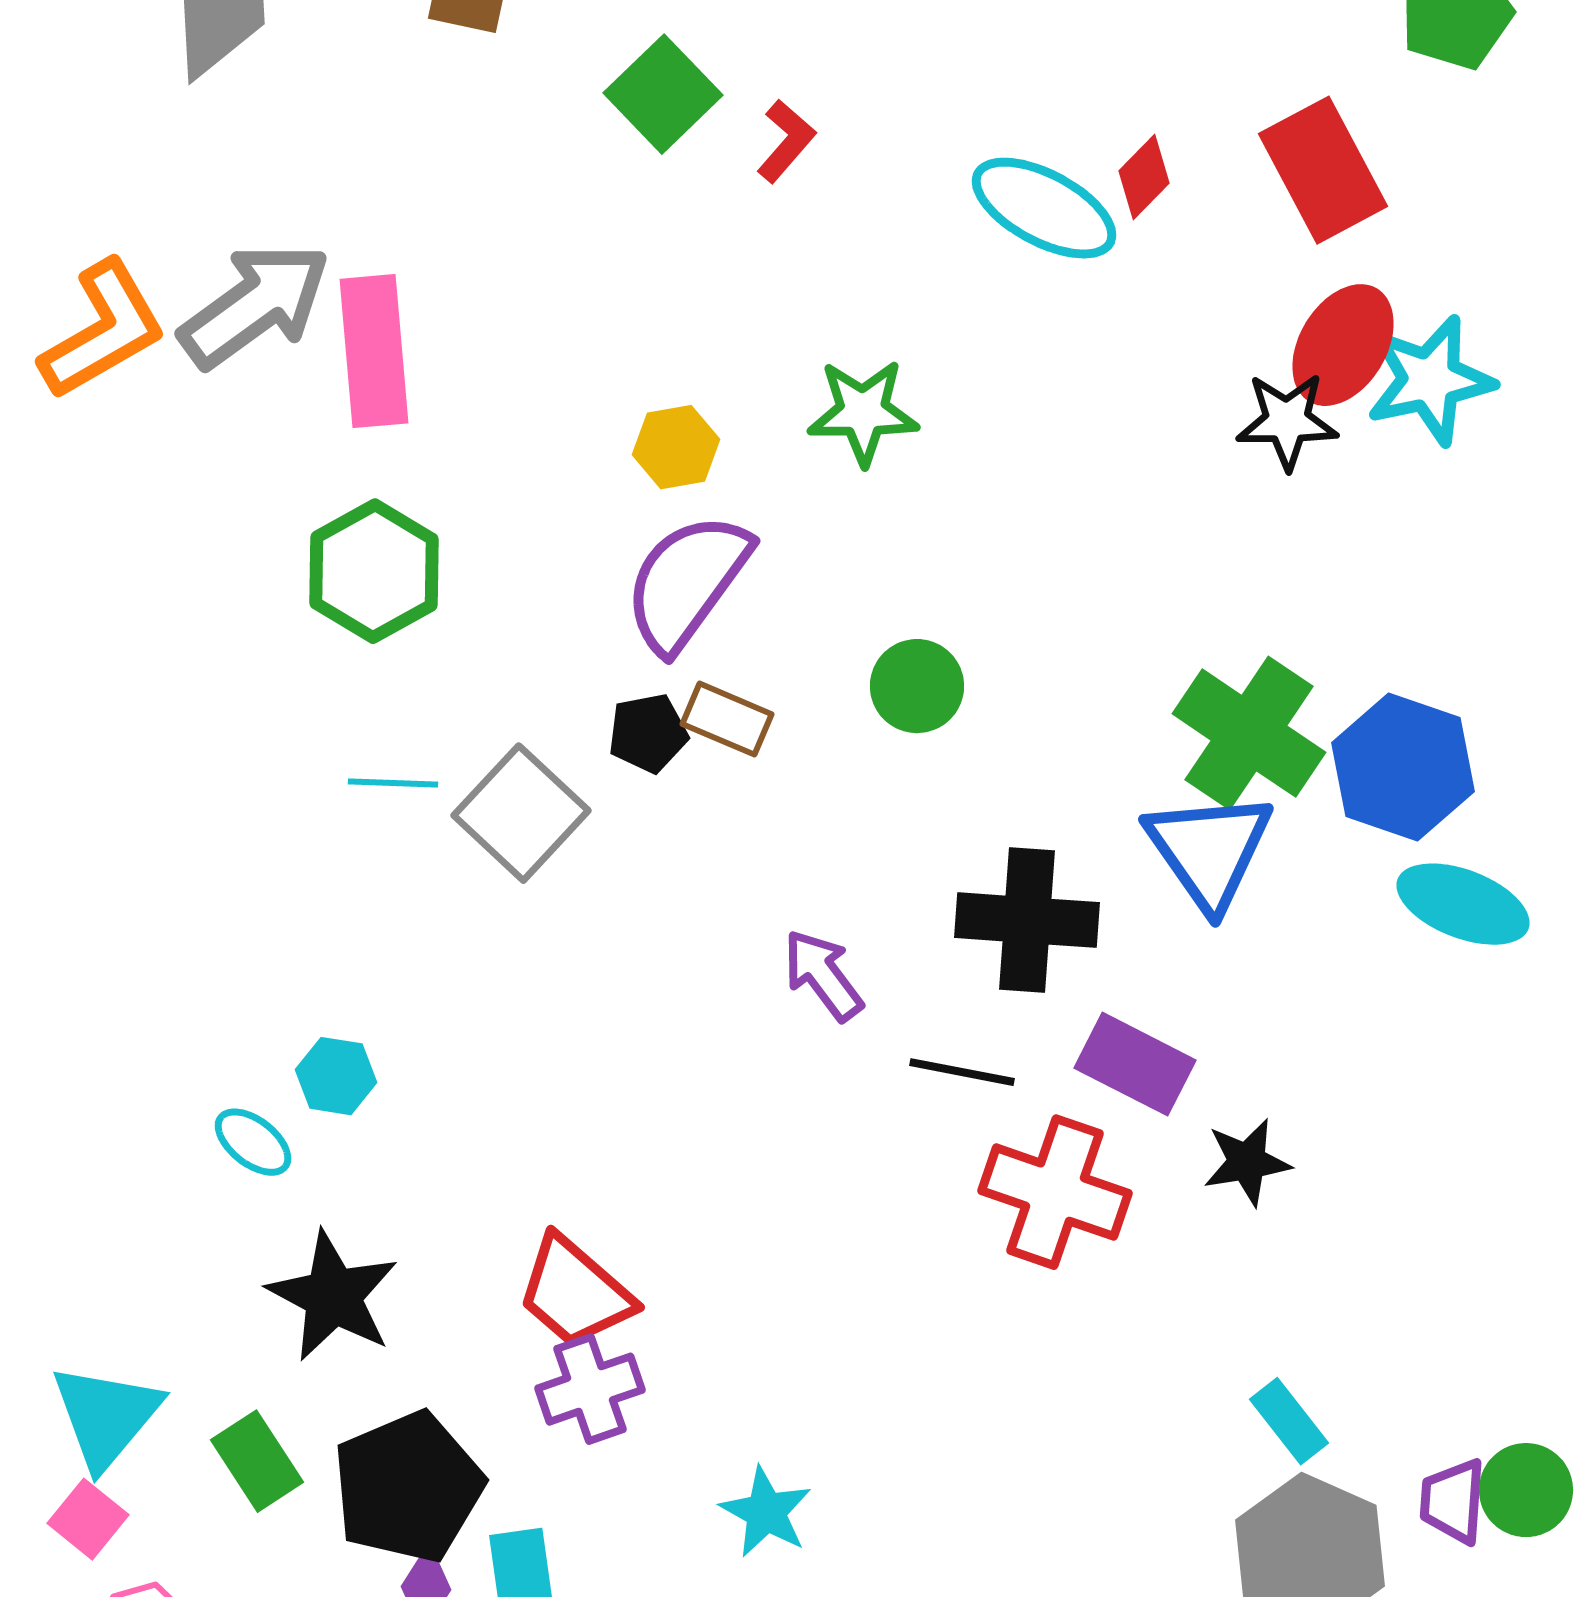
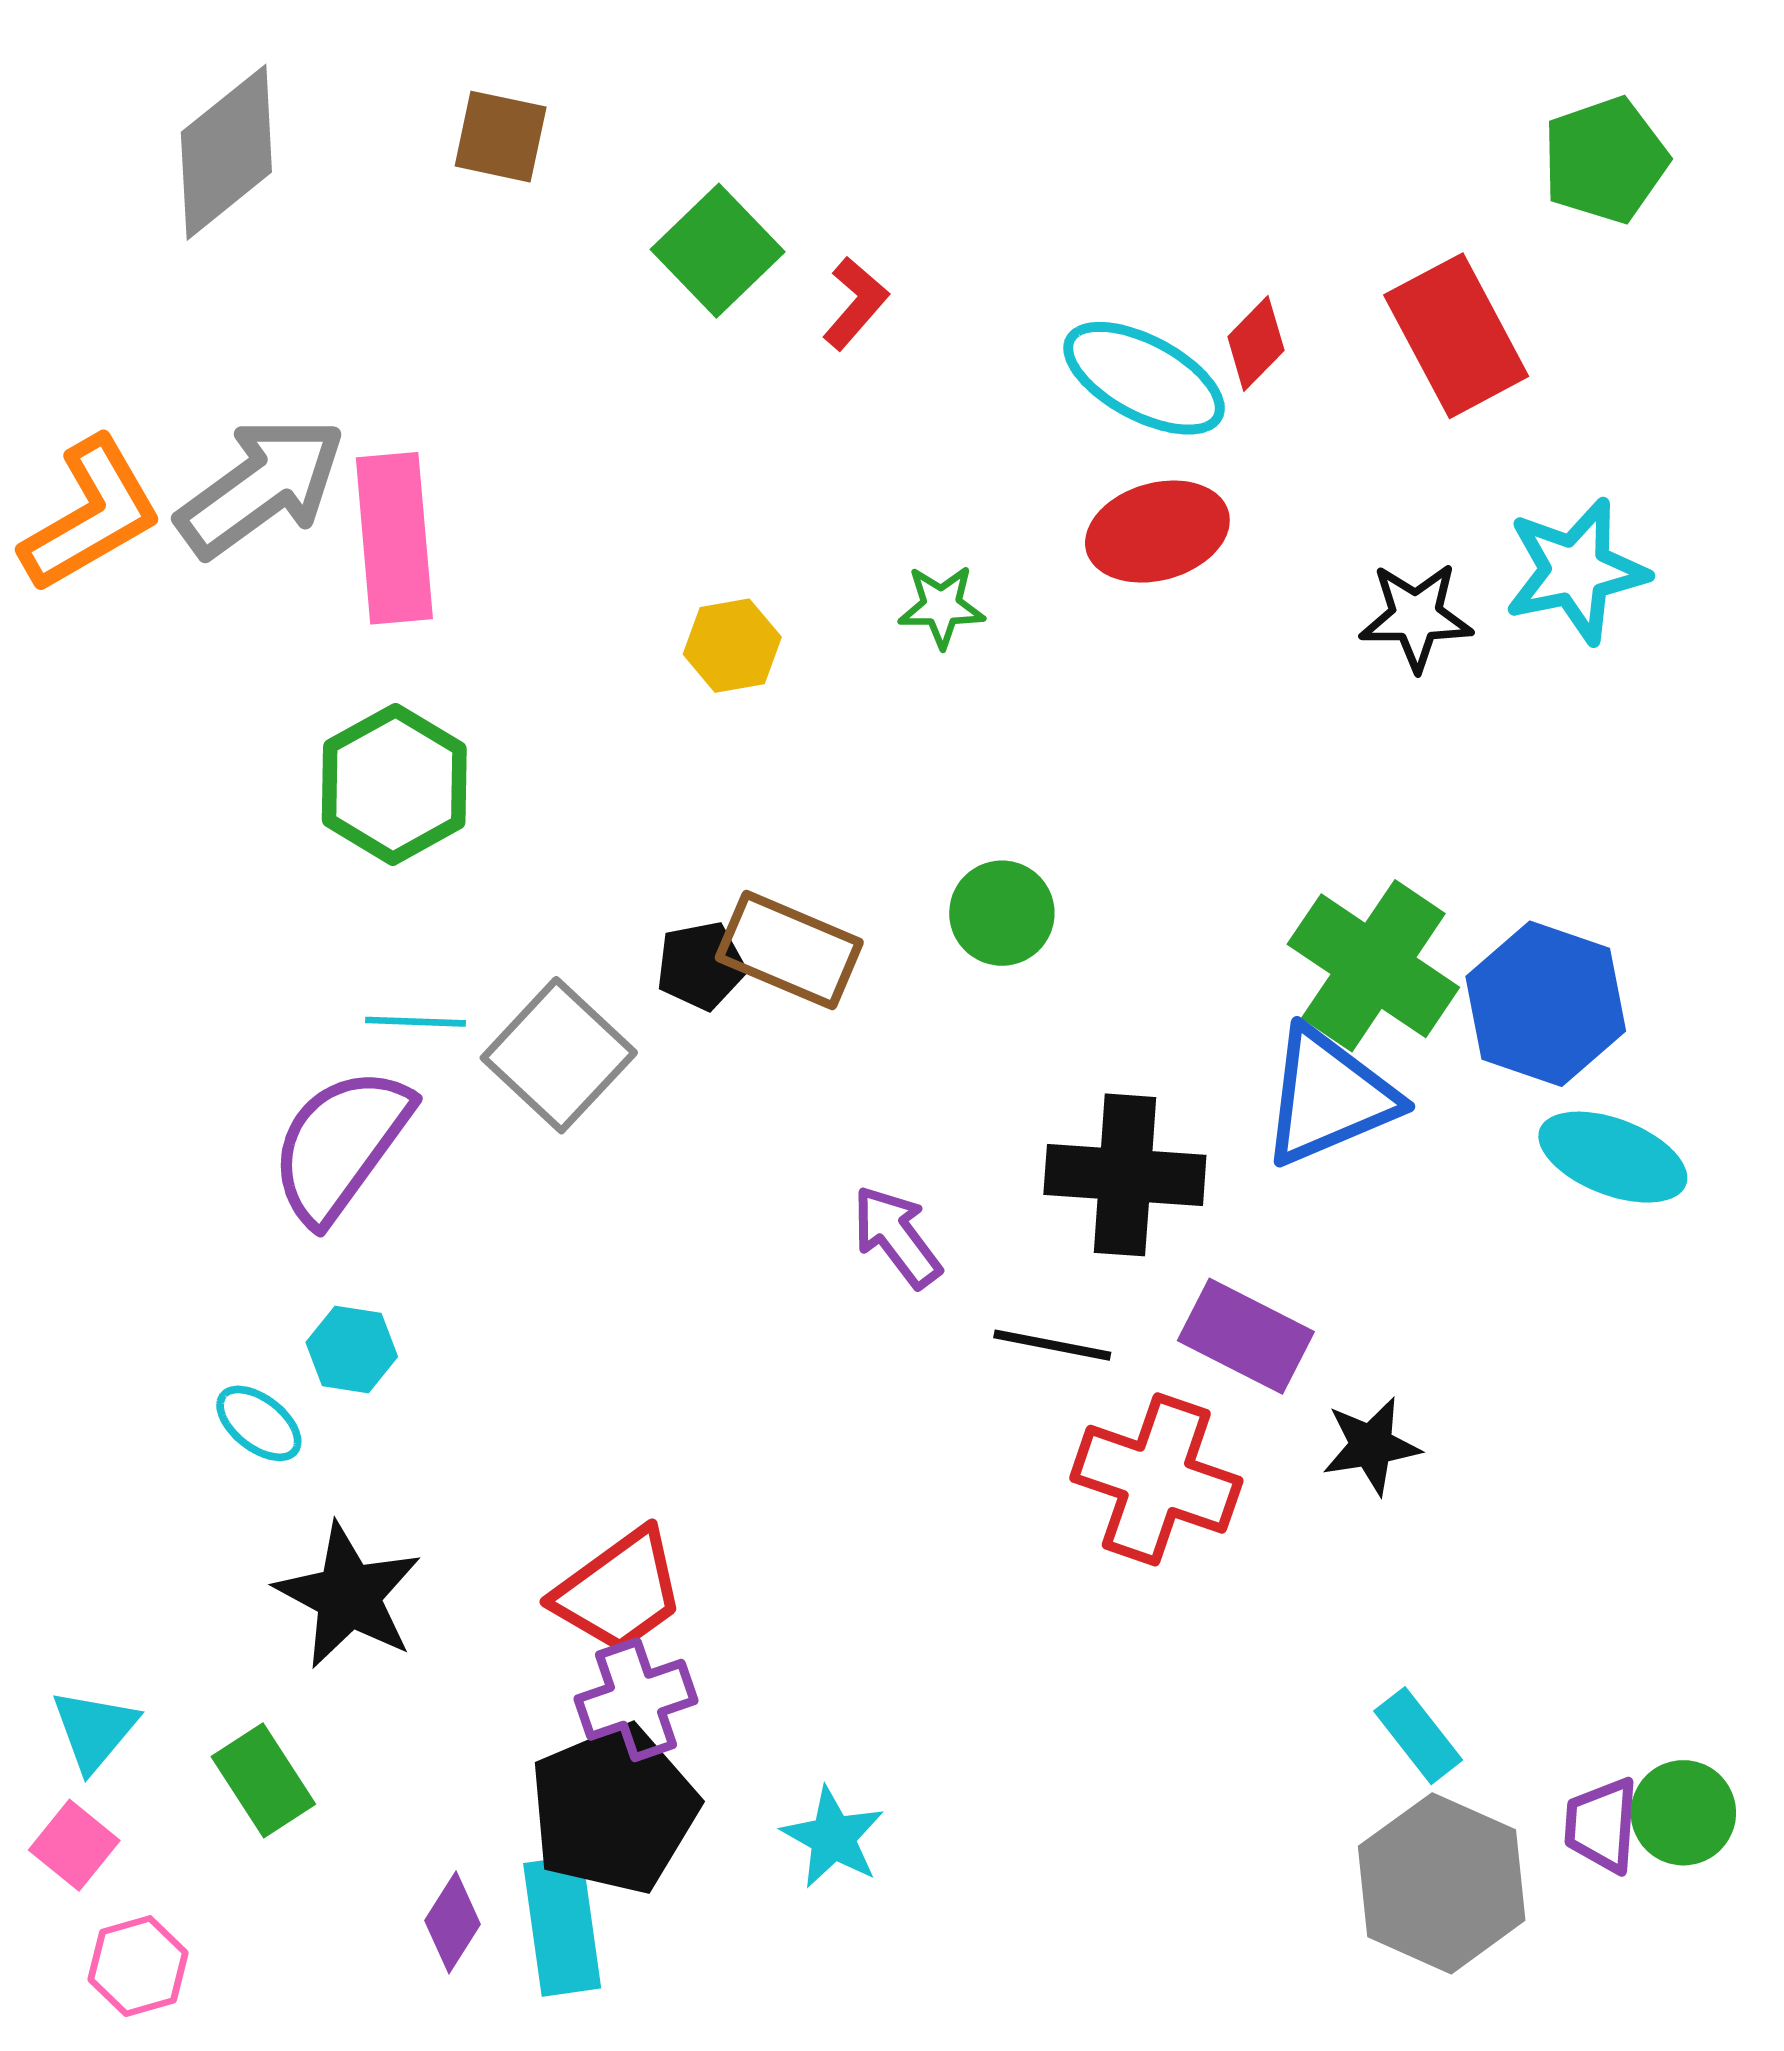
red ellipse: (1343, 345) -> (1157, 532), moved, turned 43
green star: (863, 412) -> (941, 607), size x0.7
purple semicircle: (687, 582) -> (341, 1145), moved
brown rectangle: (727, 719) -> (789, 950), size x1.4
blue triangle: (1209, 850) -> (1329, 1097), turned 42
red trapezoid: (575, 1292) -> (619, 1591), turned -77
cyan triangle: (106, 1416) -> (94, 1730), size x0.7
black pentagon: (408, 1487) -> (614, 1809), moved

